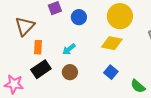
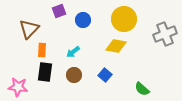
black rectangle: (41, 69) -> (45, 72), turned -48
blue square: (111, 72) -> (105, 75), moved

